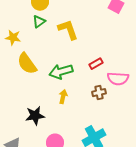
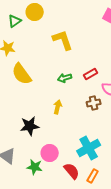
green triangle: (39, 22) -> (15, 21), moved
green arrow: (61, 72) -> (65, 78), moved, size x0.6

